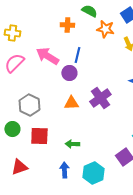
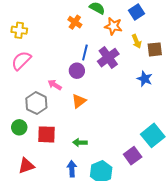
orange cross: (67, 25) -> (75, 22), turned 32
pink arrow: (47, 56) -> (55, 85), moved, size x0.6
purple cross: (100, 98) -> (108, 58), moved
orange triangle: (71, 103) -> (79, 101), turned -35

